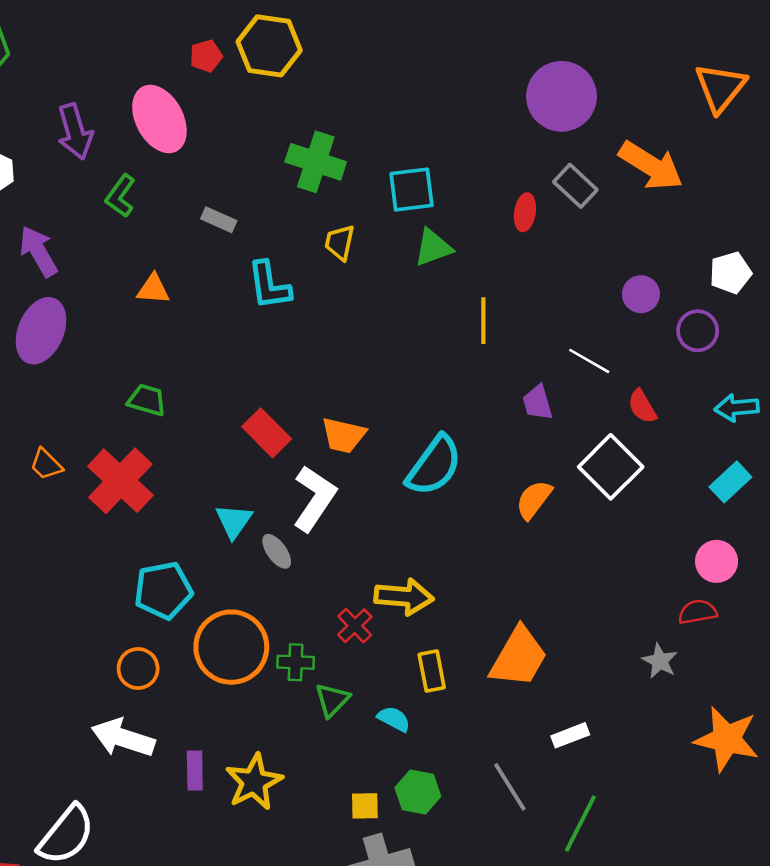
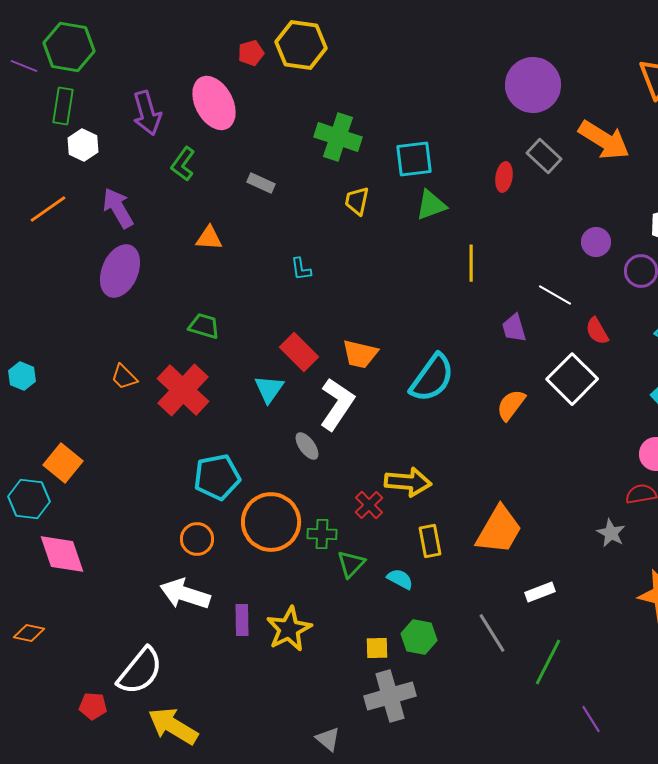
cyan L-shape: (269, 285) -> (301, 269), moved, size x0.6
cyan triangle: (234, 521) -> (269, 389), moved

